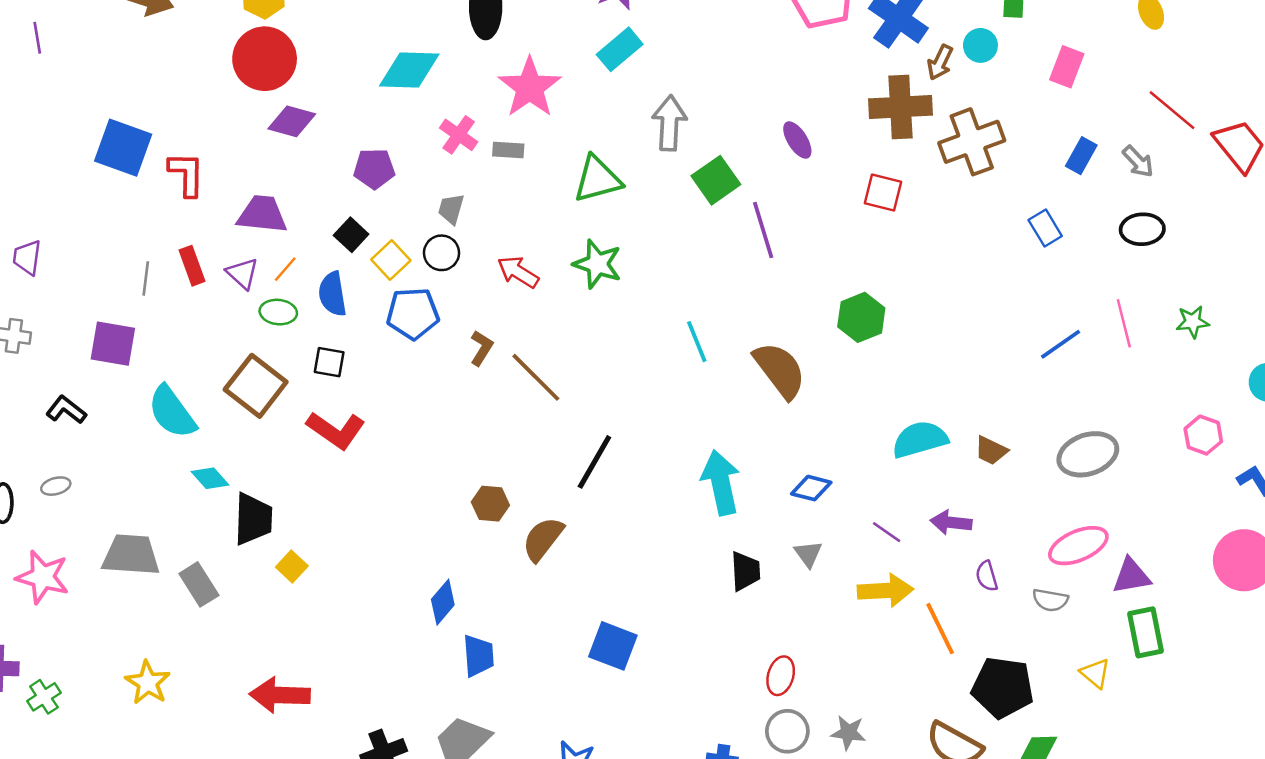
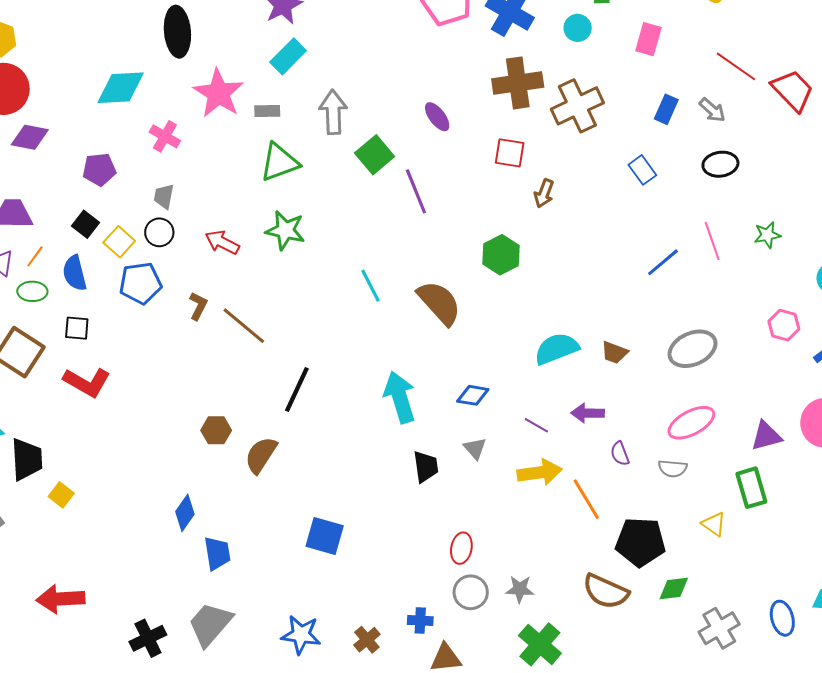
brown arrow: (940, 62) -> (544, 193), moved
gray rectangle: (508, 150) -> (267, 111), moved
purple triangle: (1131, 576) -> (766, 436), moved

